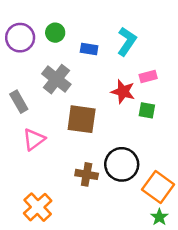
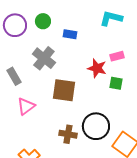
cyan L-shape: (127, 41) -> (111, 18), moved, turned -110

